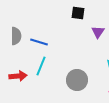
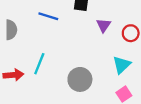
blue line: (39, 42) -> (48, 16), moved

